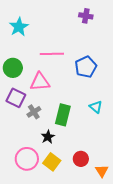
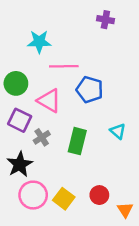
cyan star: (19, 27) -> (39, 42), moved, turned 30
blue pentagon: (86, 67) -> (90, 90), moved, turned -30
pink triangle: (40, 82) -> (49, 101), turned 35
black star: (48, 137) -> (20, 164), moved, size x1.5

